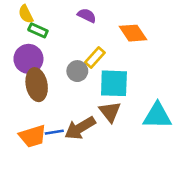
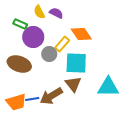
yellow semicircle: (26, 14) -> (39, 12), moved
orange diamond: (133, 33) -> (81, 34), moved
purple circle: (28, 59) -> (33, 37), moved
brown ellipse: (37, 85) -> (19, 64), turned -60

